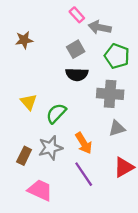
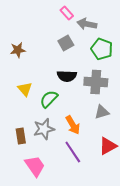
brown star: (24, 40) -> (18, 50), moved
black semicircle: (77, 74) -> (67, 76), moved
brown rectangle: (24, 156) -> (21, 136), turned -35
pink trapezoid: (40, 190) -> (35, 166), turned 30

